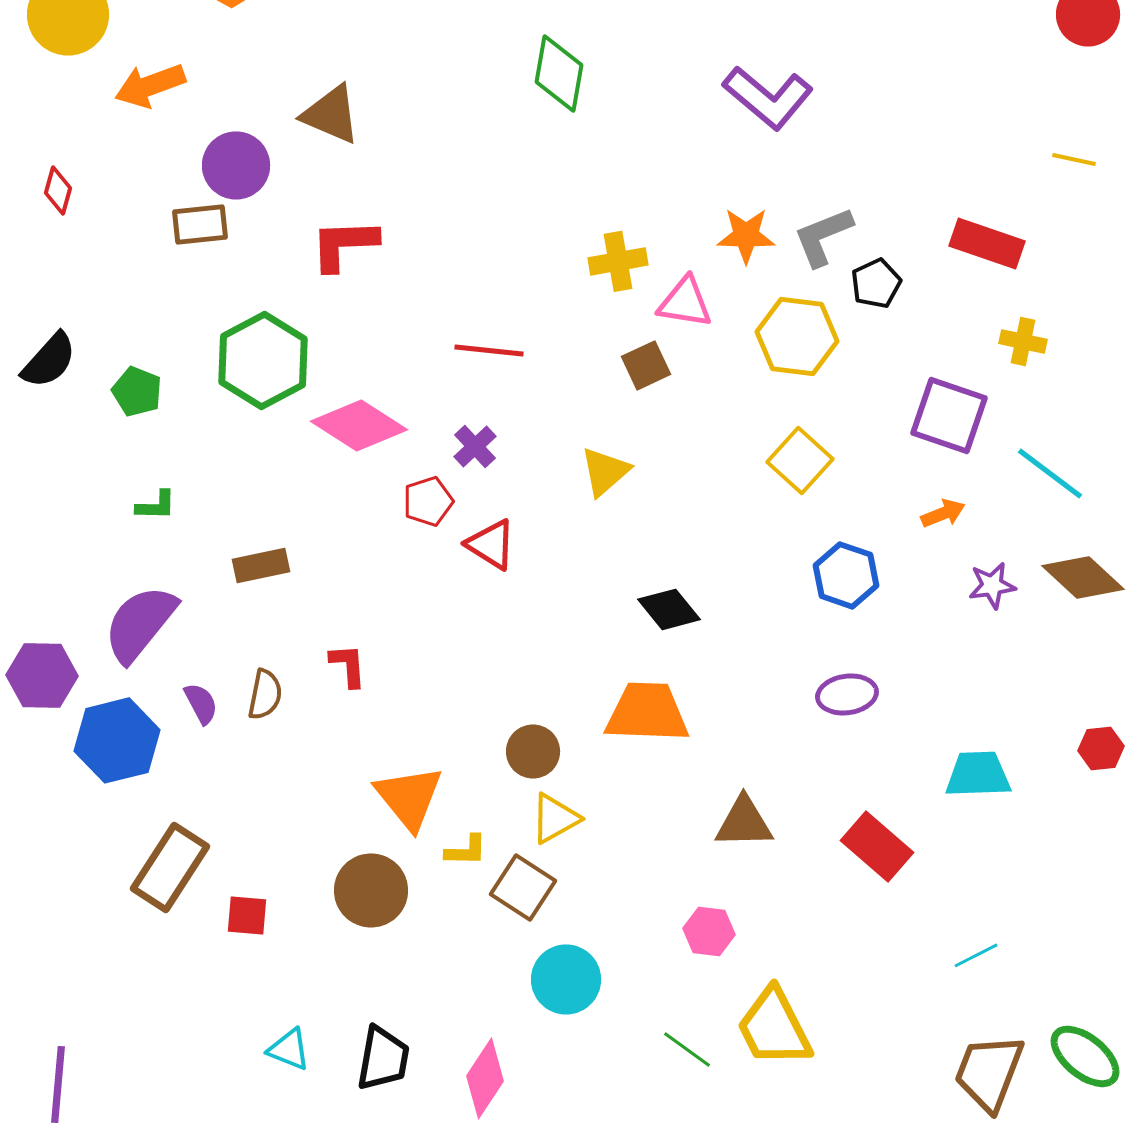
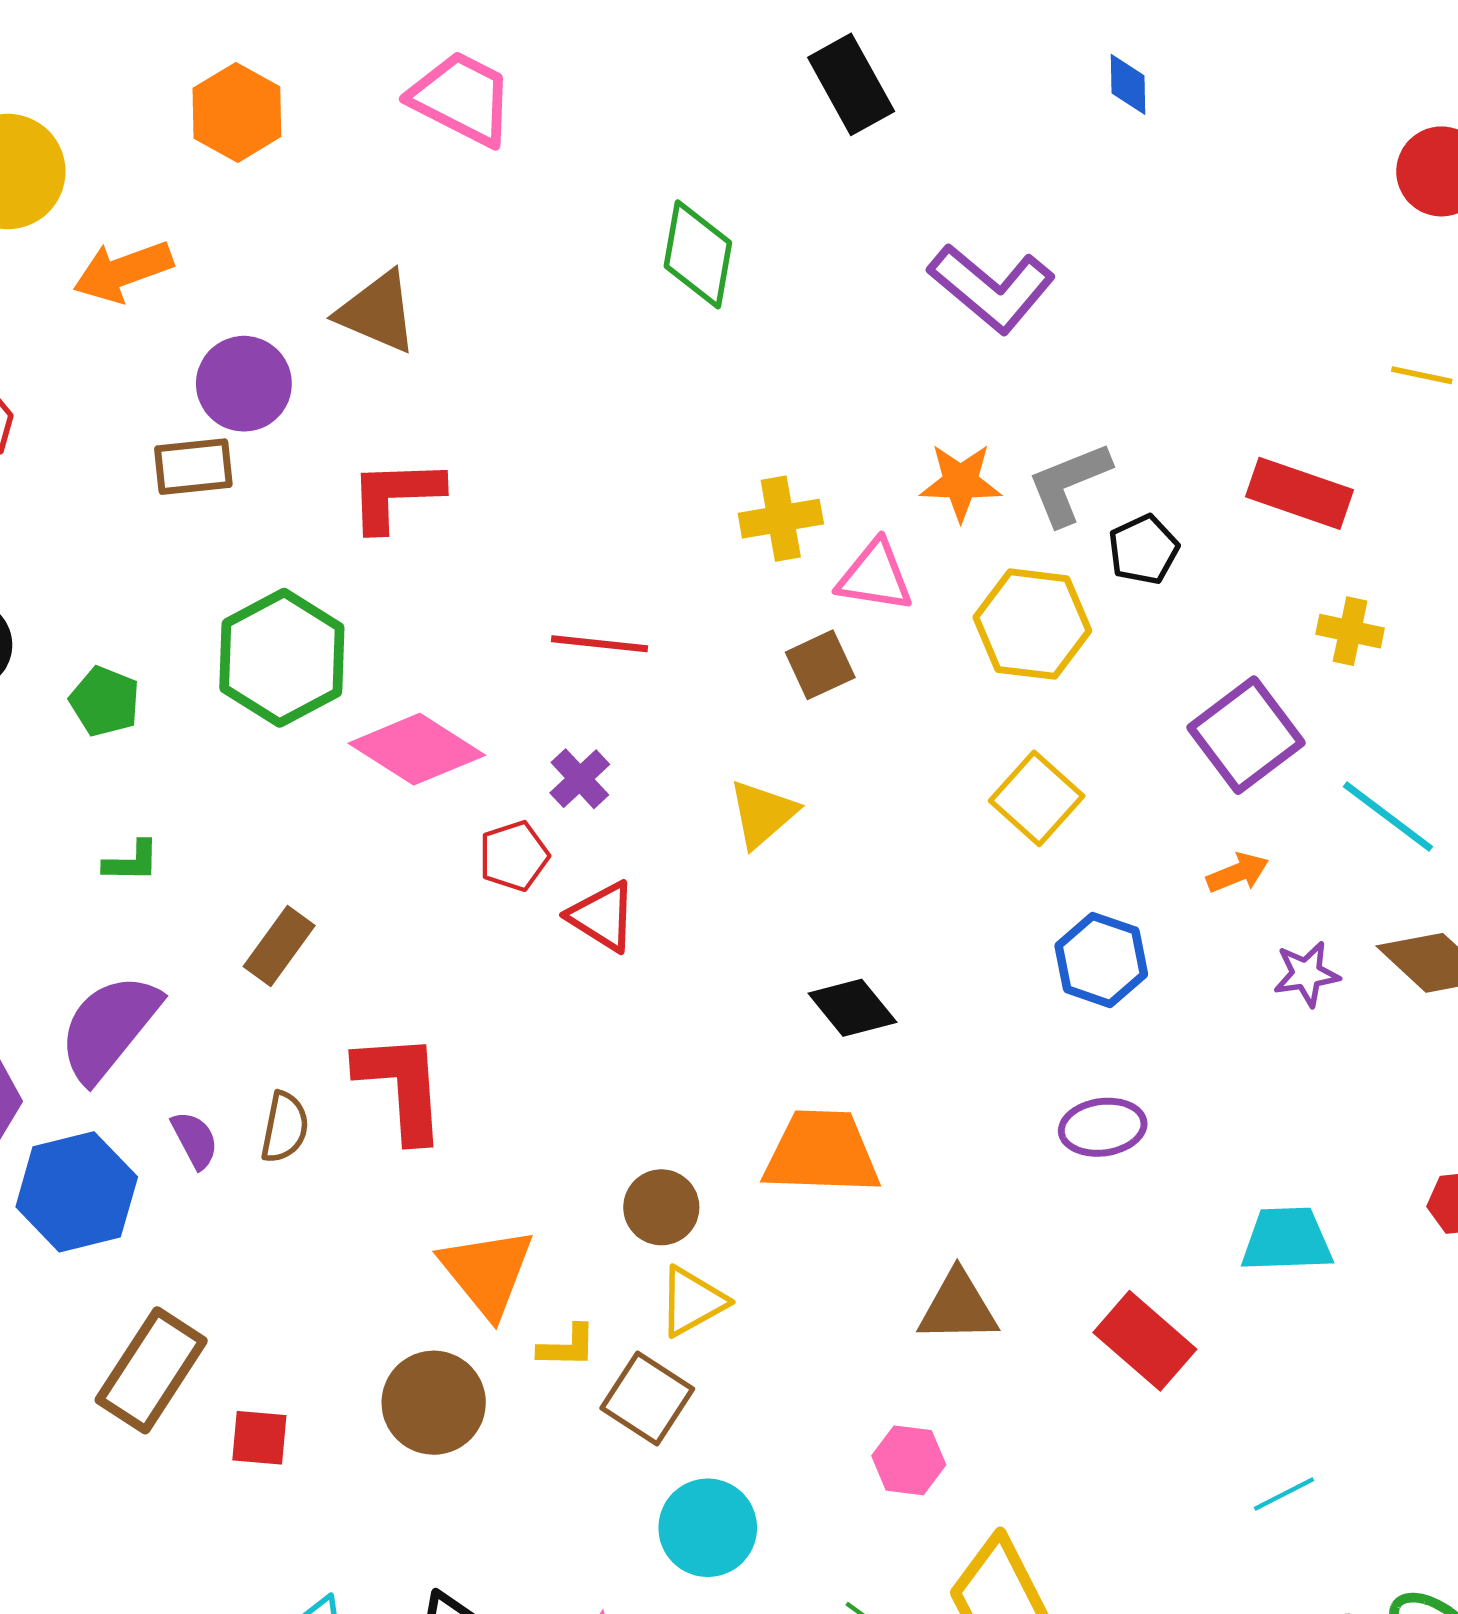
purple square: (949, 415) -> (1246, 735), turned 34
brown rectangle: (261, 565) -> (279, 946), turned -42
red L-shape: (348, 665) -> (401, 1086), size x1.8

